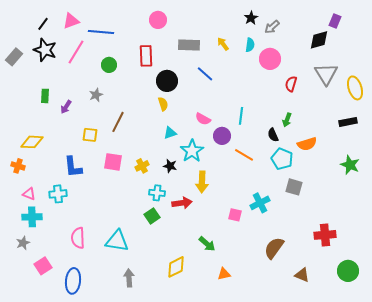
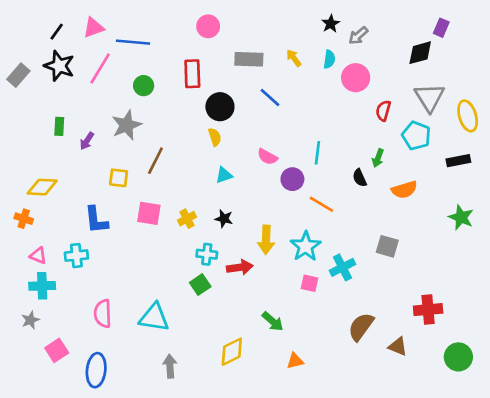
gray star: (96, 95) -> (126, 125), size x1.6
cyan star: (192, 151) -> (306, 246), moved
cyan pentagon: (282, 159) -> (416, 136), moved
brown triangle: (302, 275) -> (398, 346), moved

